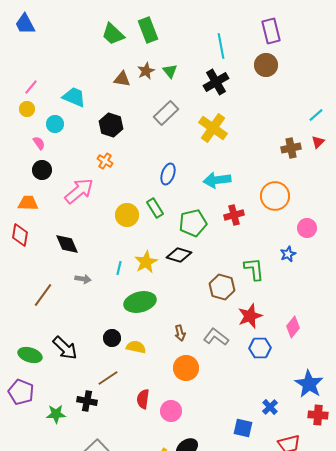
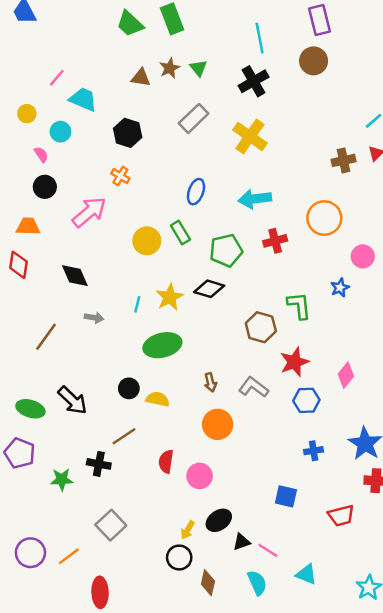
pink line: (31, 87) -> (57, 78), moved
blue cross: (270, 407) -> (314, 451), moved, turned 35

